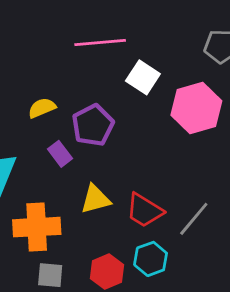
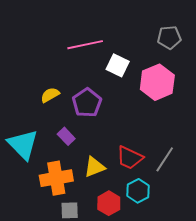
purple rectangle: (60, 154) -> (66, 136), moved
yellow triangle: (95, 199) -> (95, 167), moved

